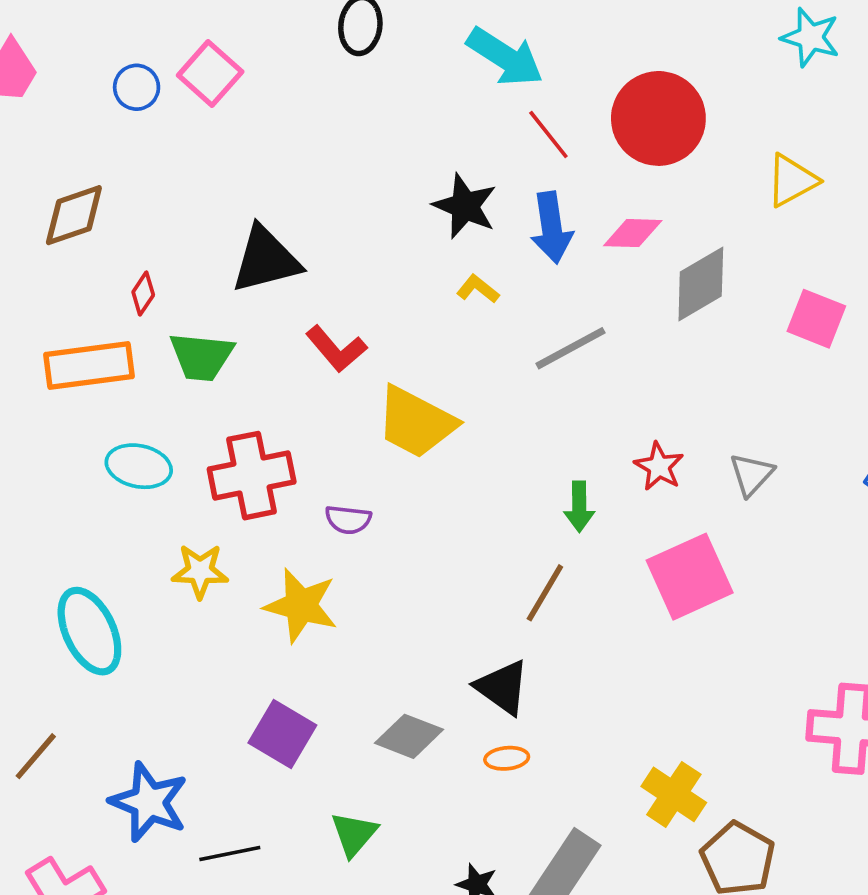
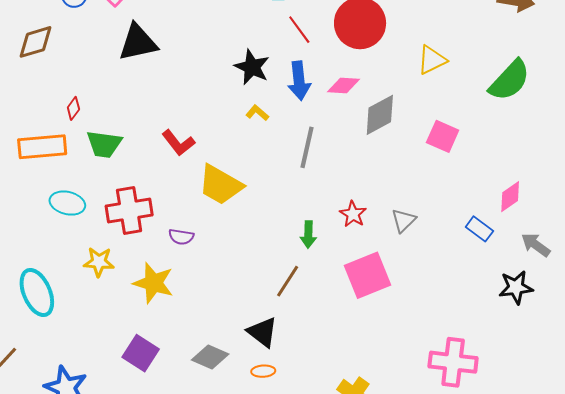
brown diamond: (74, 215) -> (36, 42), moved
black triangle: (266, 260) -> (138, 42), moved
gray line: (571, 348) -> (307, 147), turned -51

